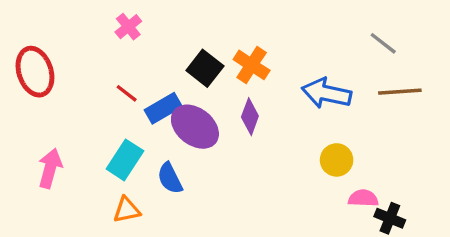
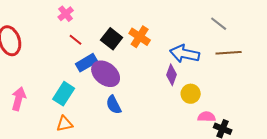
red line: (127, 93) -> (76, 40), moved
purple diamond: (250, 117) -> (172, 75), moved
blue semicircle: (170, 178) -> (114, 105), moved

